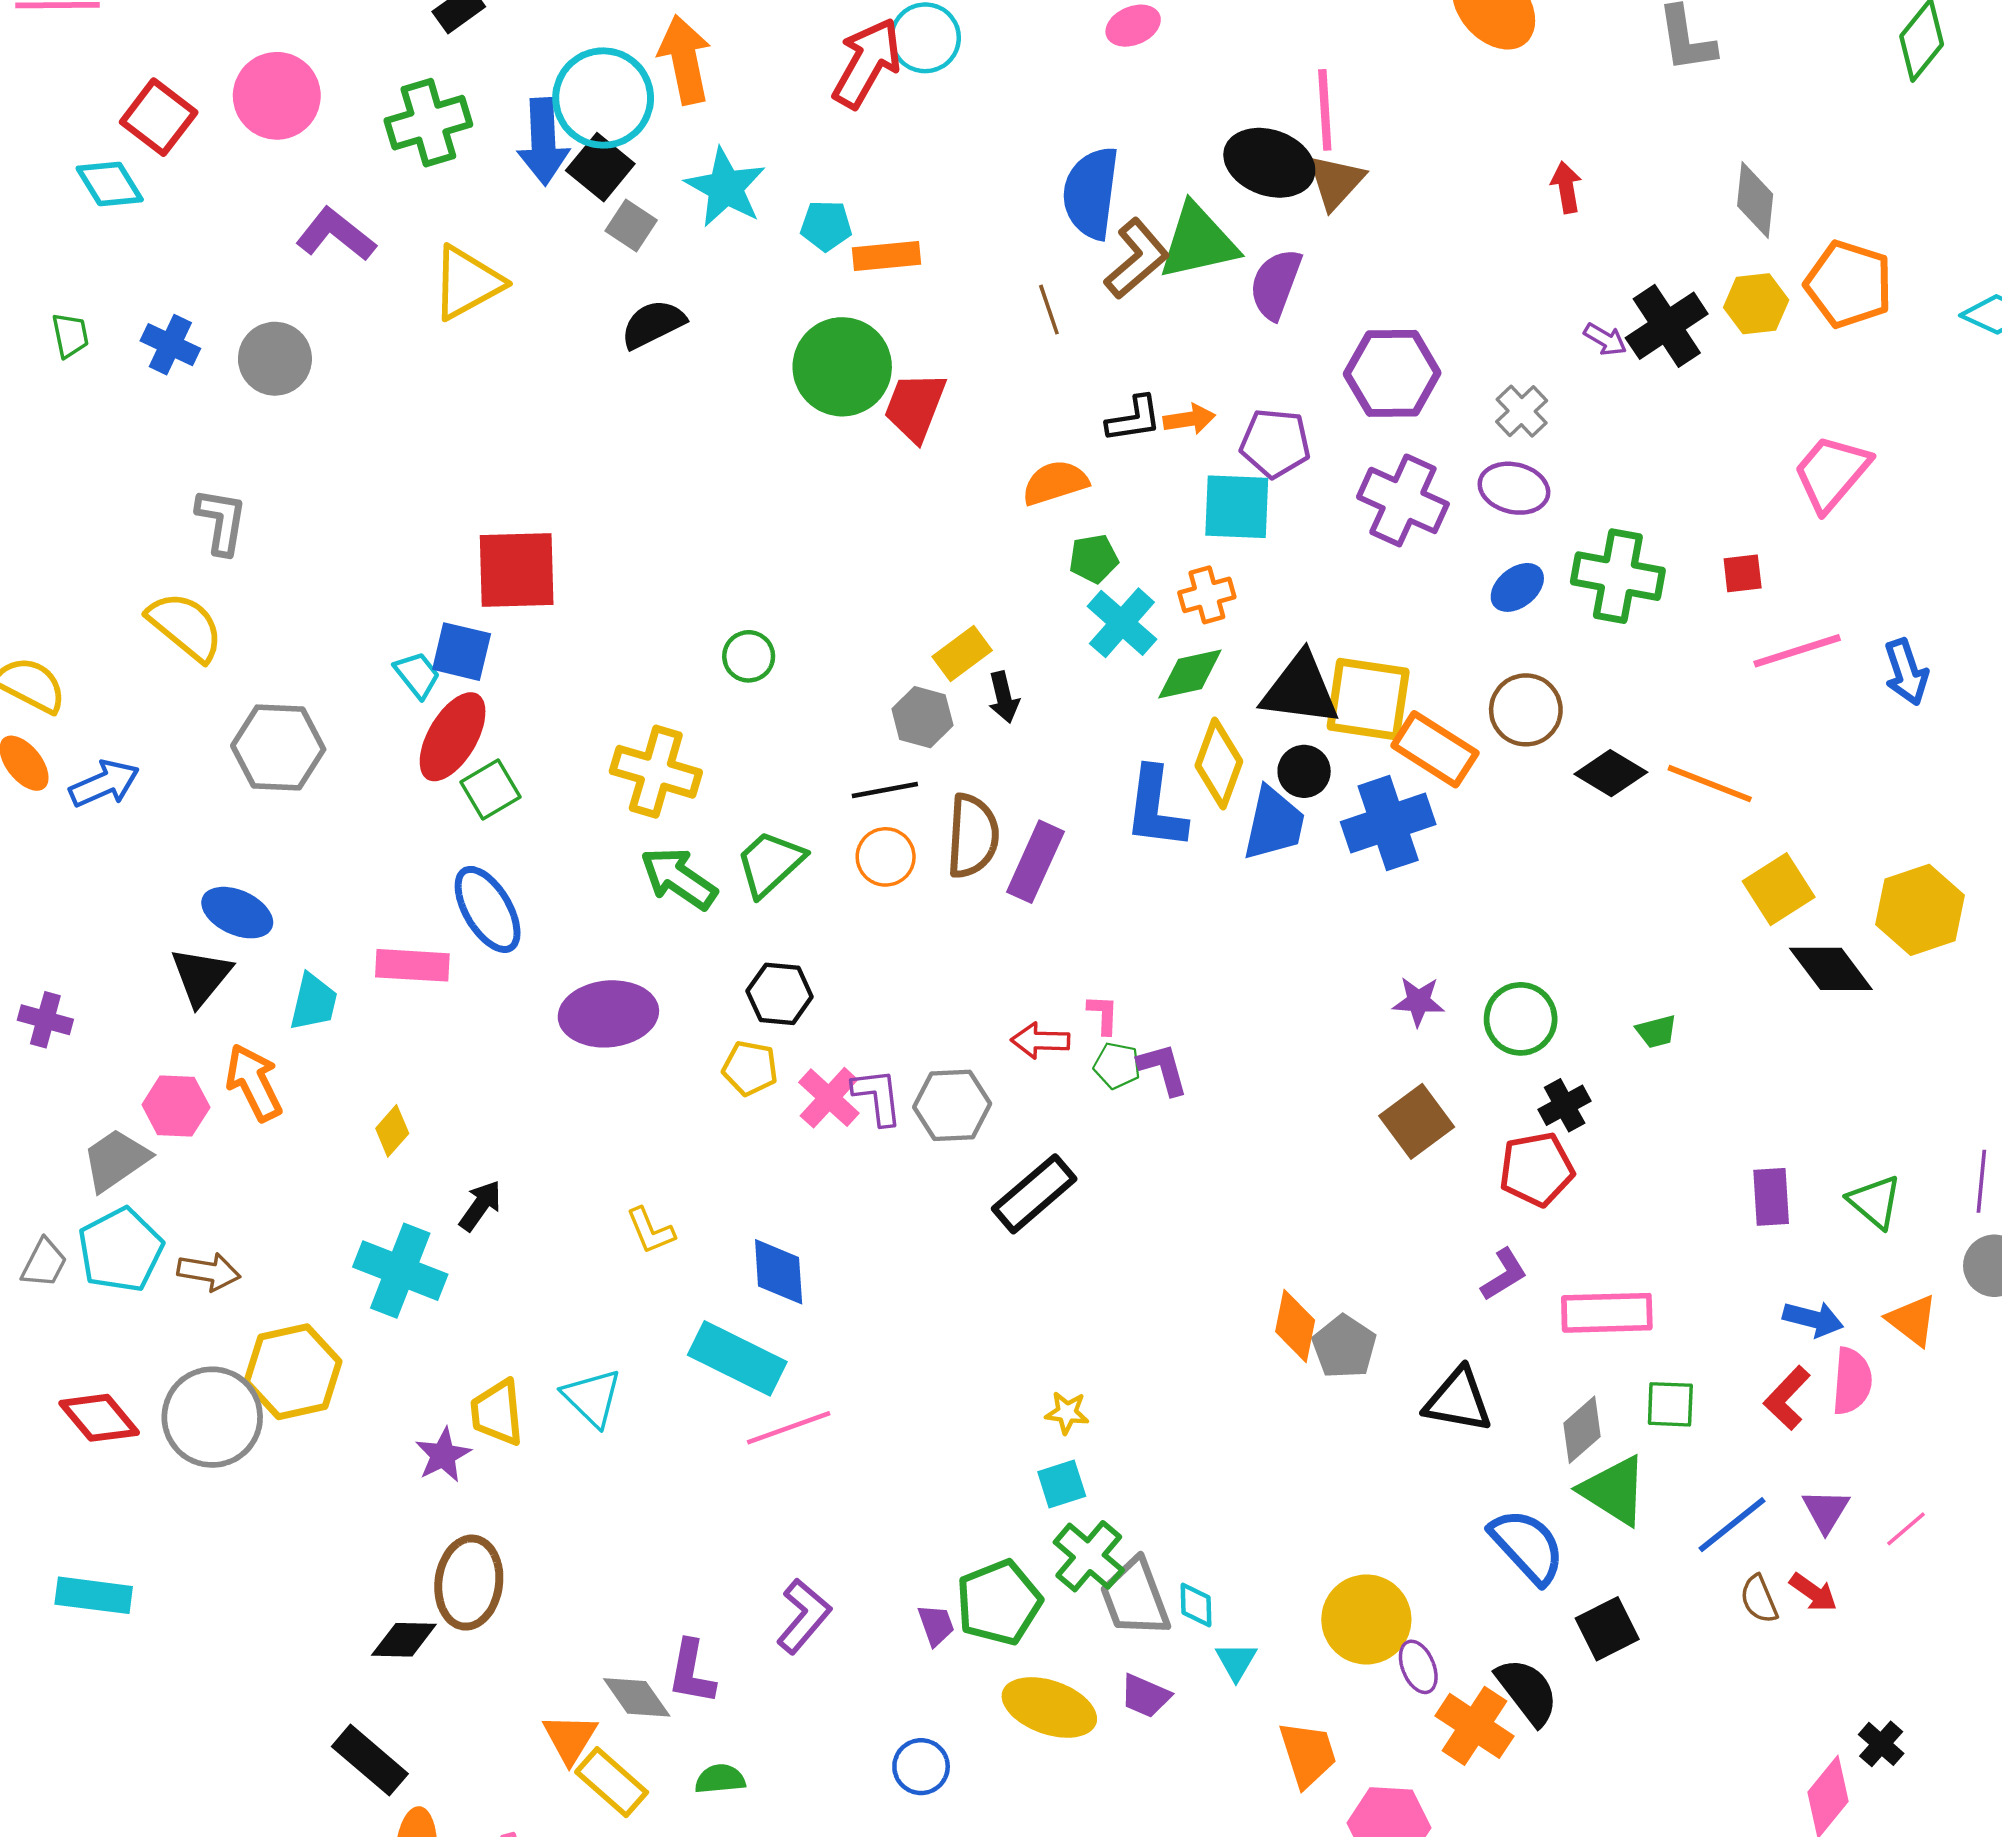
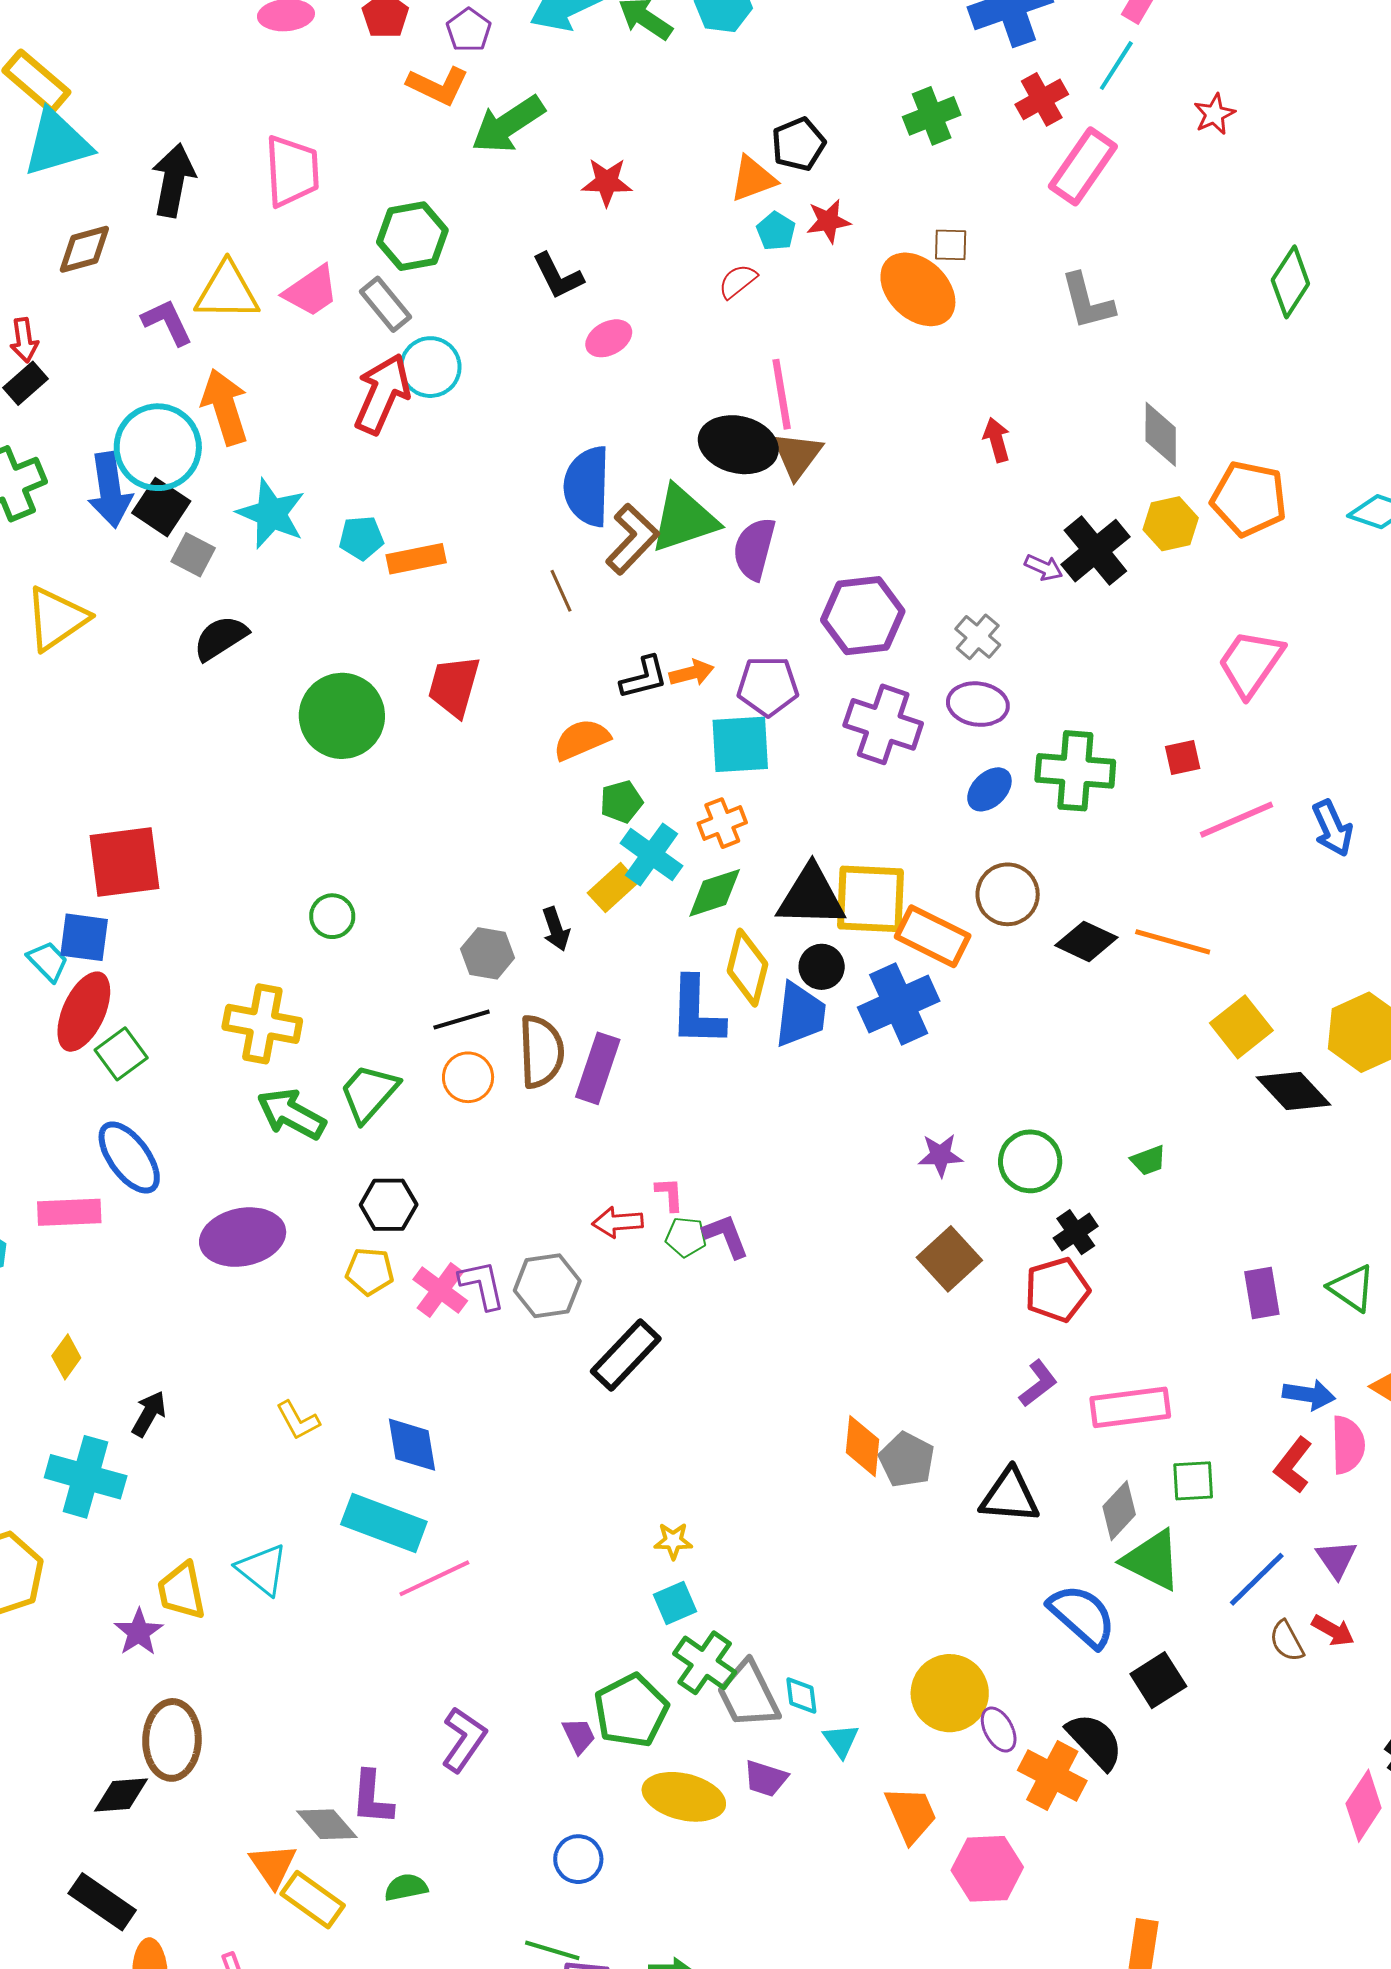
green circle: (842, 367) -> (342, 716), moved
yellow rectangle: (962, 653) -> (613, 888), moved

